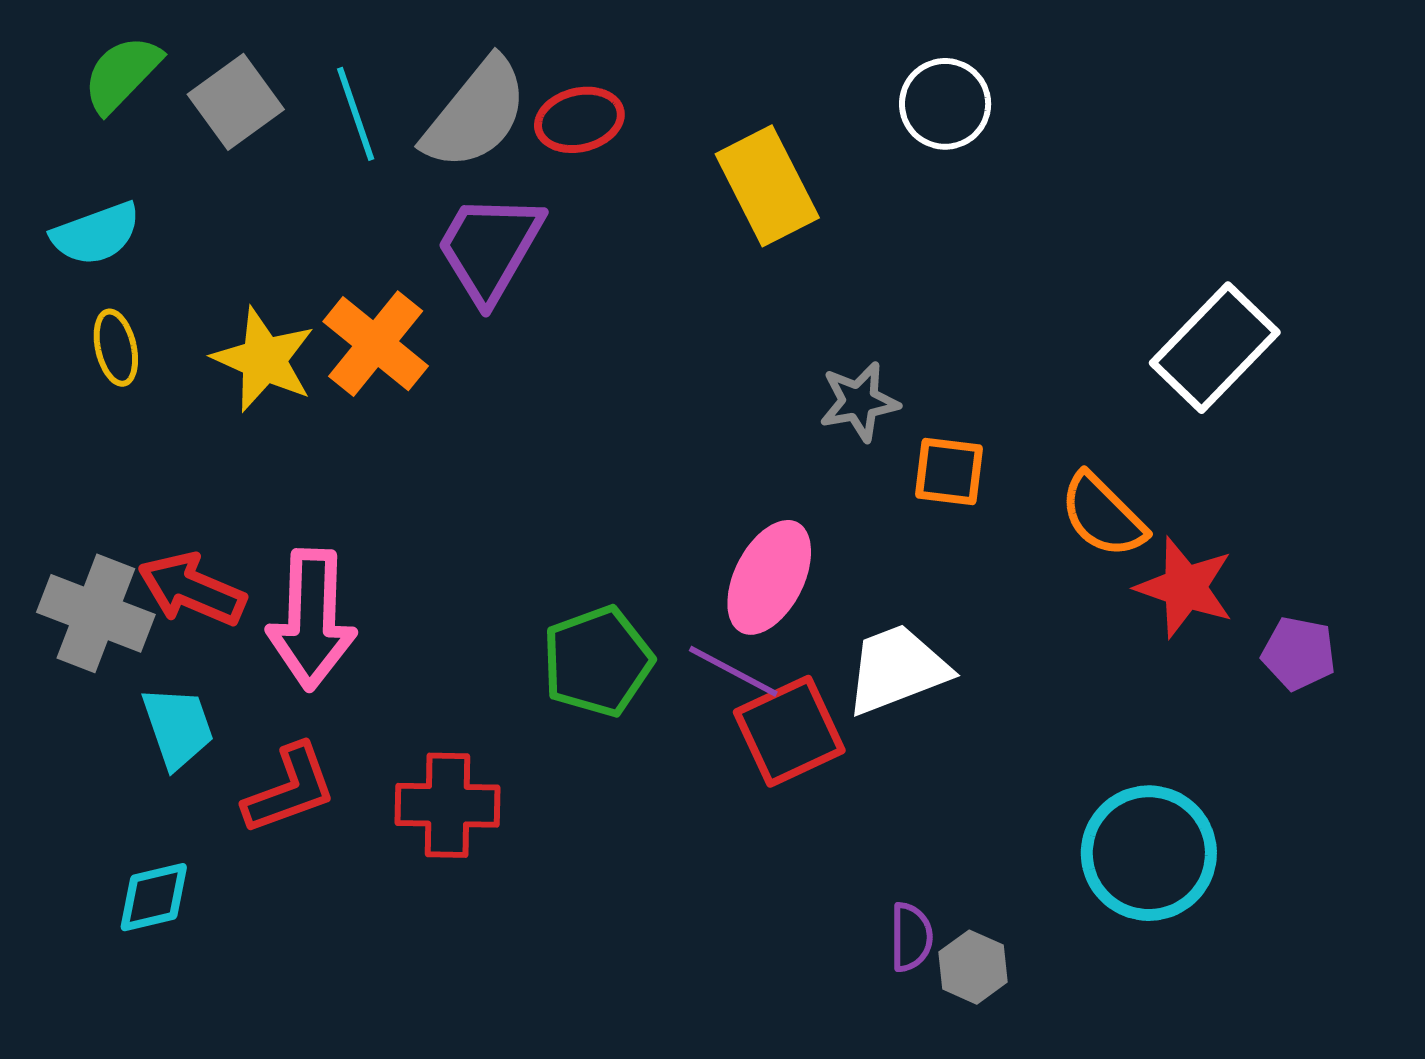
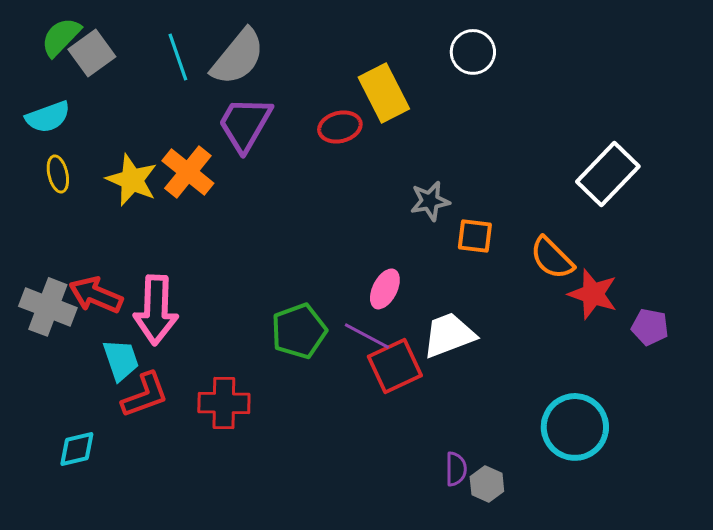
gray square: (236, 102) -> (92, 53), moved
red ellipse: (579, 120) -> (340, 127), moved
pink ellipse: (769, 577) -> (385, 289), size x0.7
cyan trapezoid: (178, 727) -> (121, 360), moved

